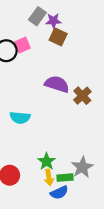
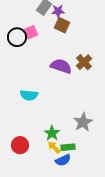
brown cross: (82, 96) -> (84, 62), moved
gray star: (82, 167) -> (83, 122), moved
yellow arrow: (49, 178) -> (54, 147), turned 144

